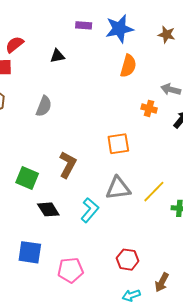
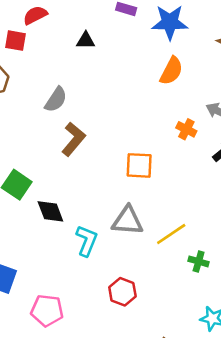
brown L-shape: (68, 165) -> (73, 139), moved
black diamond: (48, 209) -> (50, 211), moved
cyan L-shape: (90, 210) -> (87, 241), turned -30
red hexagon: (128, 260) -> (122, 292), moved

